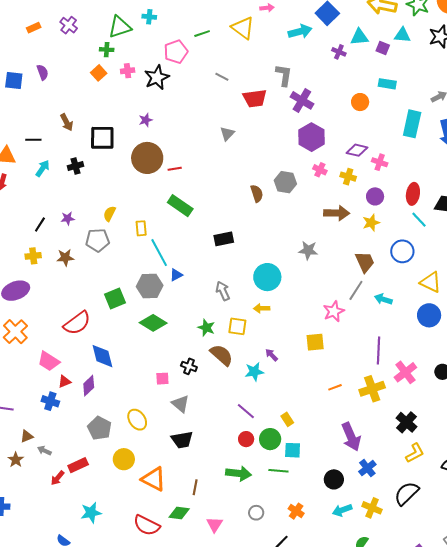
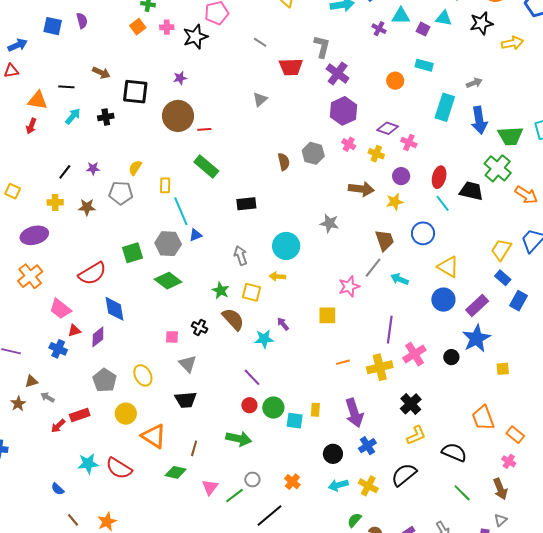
brown arrow: (67, 122) -> (101, 73), turned -42
yellow rectangle: (287, 419) -> (315, 410), moved, turned 32
green line: (278, 471) -> (235, 496), moved, turned -48
red semicircle: (147, 525) -> (119, 468), moved

